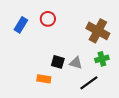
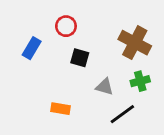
blue rectangle: (21, 25) -> (32, 48), moved
black square: (58, 62) -> (80, 58), moved

